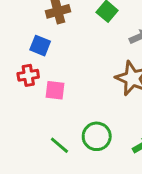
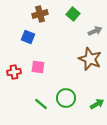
red cross: (28, 75) -> (14, 72), moved

